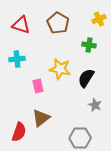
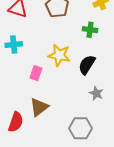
pink rectangle: (38, 86) -> (36, 73), turned 32

